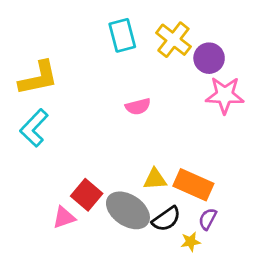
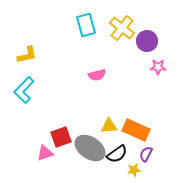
yellow L-shape: (38, 78) -> (27, 55), size x0.7
pink star: (225, 95) -> (158, 67), size x0.6
red square: (87, 195) -> (61, 137), turned 30

